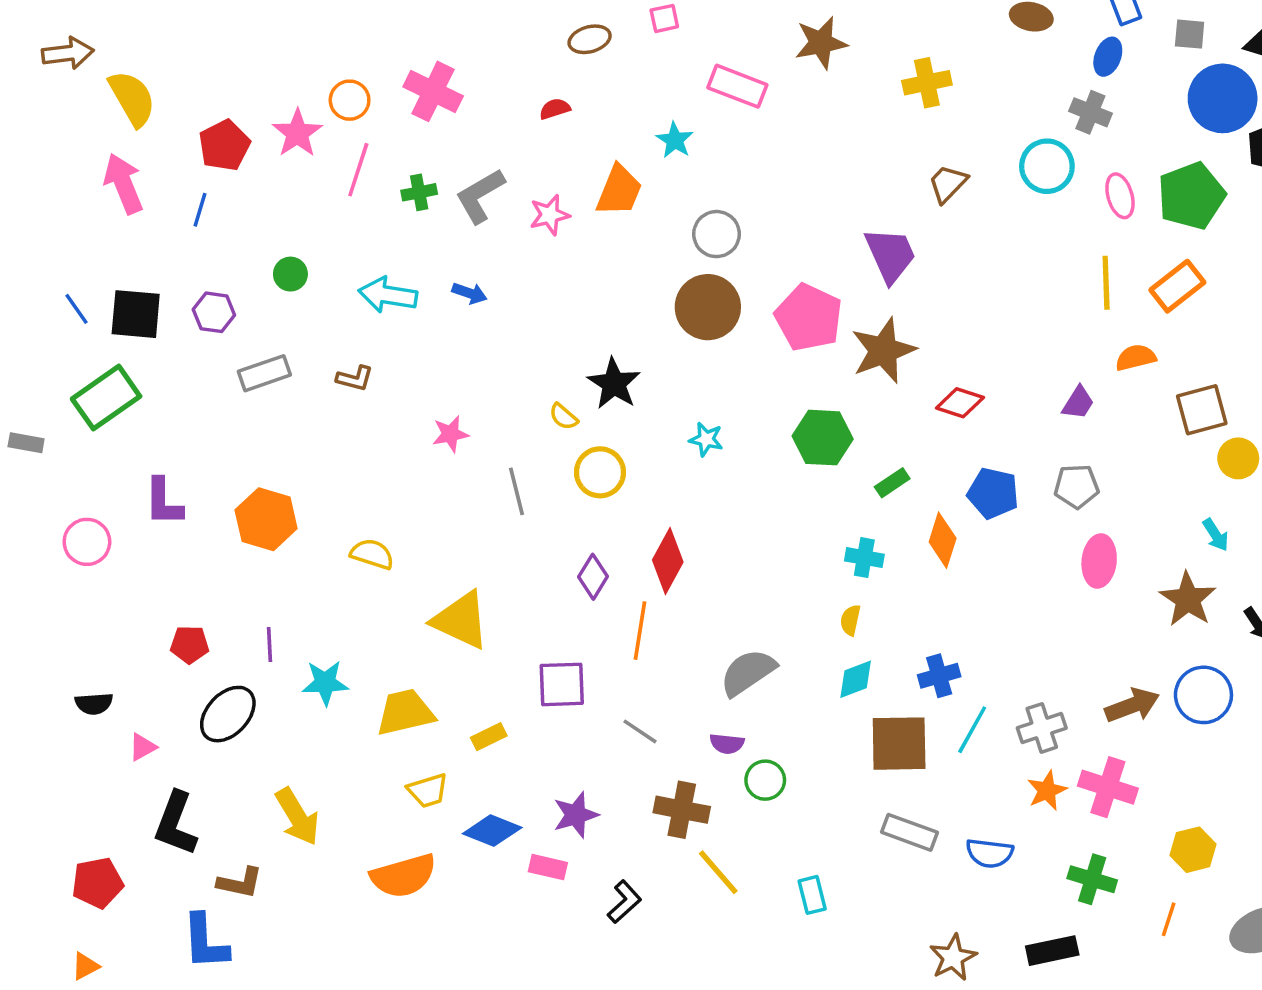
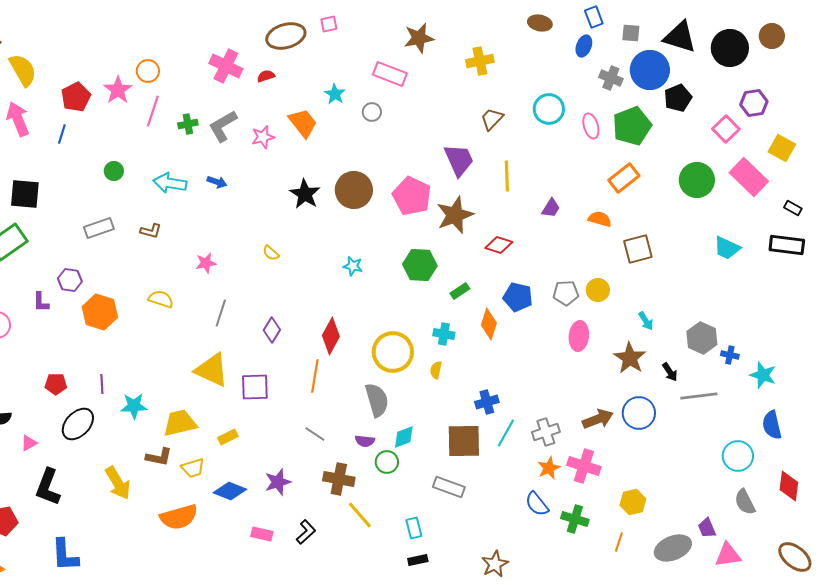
brown ellipse: (590, 39) -> (286, 36), size x1.6
pink rectangle: (737, 86) -> (390, 74), moved
pink cross: (433, 91) -> (226, 66), moved
gray cross: (1090, 112) -> (611, 78), moved
orange trapezoid: (619, 191) -> (303, 123), turned -60
gray circle: (717, 234) -> (372, 112), moved, size x0.7
yellow line: (1106, 283) -> (507, 176), moved
purple hexagon: (214, 312) -> (70, 280), moved
orange semicircle: (1136, 358) -> (600, 219), turned 30
black star: (614, 384) -> (305, 194), moved
purple trapezoid: (1078, 403) -> (551, 208), moved
yellow circle: (1238, 458) -> (598, 290), moved
yellow circle: (600, 472) -> (393, 352), moved, size x1.4
gray line: (517, 491) -> (221, 313), moved, turned 32
purple L-shape: (163, 502) -> (41, 302), size x0.7
yellow semicircle: (372, 554) -> (161, 299), moved
purple diamond: (593, 577) -> (272, 330), moved
gray semicircle: (748, 672) -> (377, 400), turned 108
cyan diamond: (856, 679) -> (404, 437), moved
purple square: (562, 684) -> (255, 387), moved
gray rectangle: (910, 832) -> (449, 487), moved
blue semicircle: (990, 853) -> (537, 504), moved, turned 44
pink rectangle: (548, 867) -> (262, 534), moved
brown L-shape: (240, 883) -> (159, 457), moved
black rectangle: (1052, 951) -> (418, 560), moved, size x0.7

